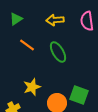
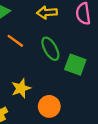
green square: (79, 95) -> (75, 65), moved

